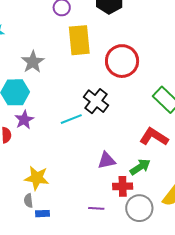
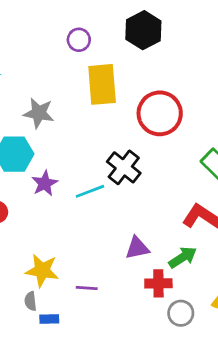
gray star: (33, 62) -> (39, 113), turned -30
purple star: (24, 120) -> (45, 183), moved
purple line: (96, 208) -> (87, 288), moved
gray circle: (139, 208) -> (181, 313), size x0.7

